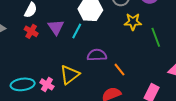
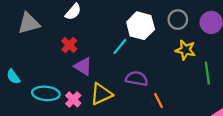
purple triangle: (56, 27) -> (83, 66), moved, turned -36
red cross: (31, 31) -> (69, 45), moved

